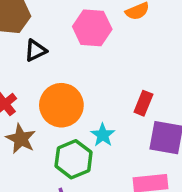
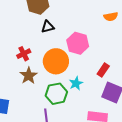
pink hexagon: (92, 28) -> (78, 43), moved

